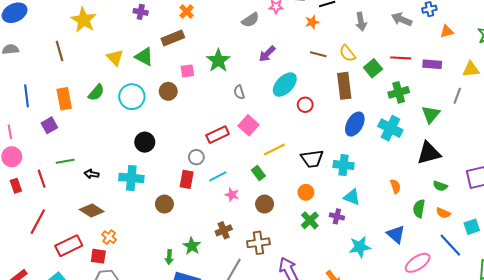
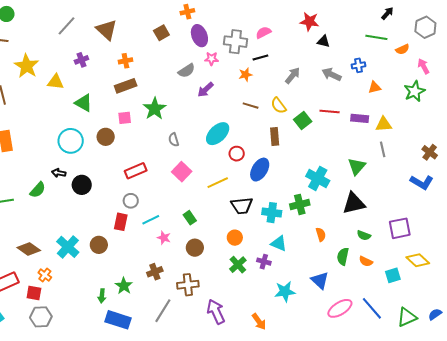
orange cross: (187, 11) -> (125, 61), turned 32
purple cross: (141, 12) -> (81, 60), turned -32
gray arrow: (361, 22) -> (293, 75), turned -132
brown rectangle: (173, 38) -> (126, 86), moved
purple arrow: (267, 54) -> (206, 90), moved
yellow triangle: (115, 58) -> (56, 82), moved, turned -42
yellow triangle: (471, 69) -> (384, 124), moved
brown rectangle: (344, 86) -> (275, 137), size x0.7
green cross: (399, 92) -> (300, 204), moved
green semicircle: (96, 93) -> (38, 190), moved
gray line: (457, 96) -> (383, 149), turned -35
blue ellipse: (355, 124) -> (260, 170), moved
red rectangle: (218, 135) -> (136, 171), moved
yellow line: (274, 150) -> (218, 183), moved
black arrow: (92, 174) -> (59, 173), moved
cyan cross: (131, 178) -> (68, 247), moved, turned 35
blue line: (450, 245) -> (372, 308), moved

